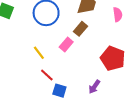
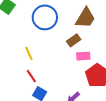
pink rectangle: (66, 44) -> (83, 56), moved, turned 32

